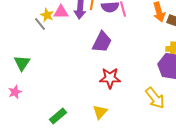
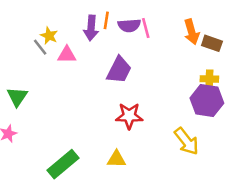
pink triangle: (61, 12) -> (67, 55), moved
yellow triangle: (100, 112) -> (116, 159), turned 49
green rectangle: (58, 116) -> (63, 164), size x1.4

